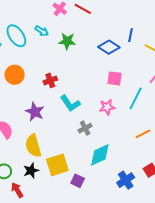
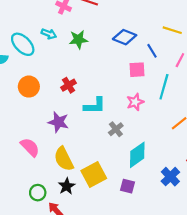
blue line: (131, 35) -> (152, 51), moved, turned -32
cyan L-shape: (70, 103) -> (95, 106), turned -45
purple square: (78, 181) -> (127, 186), moved

